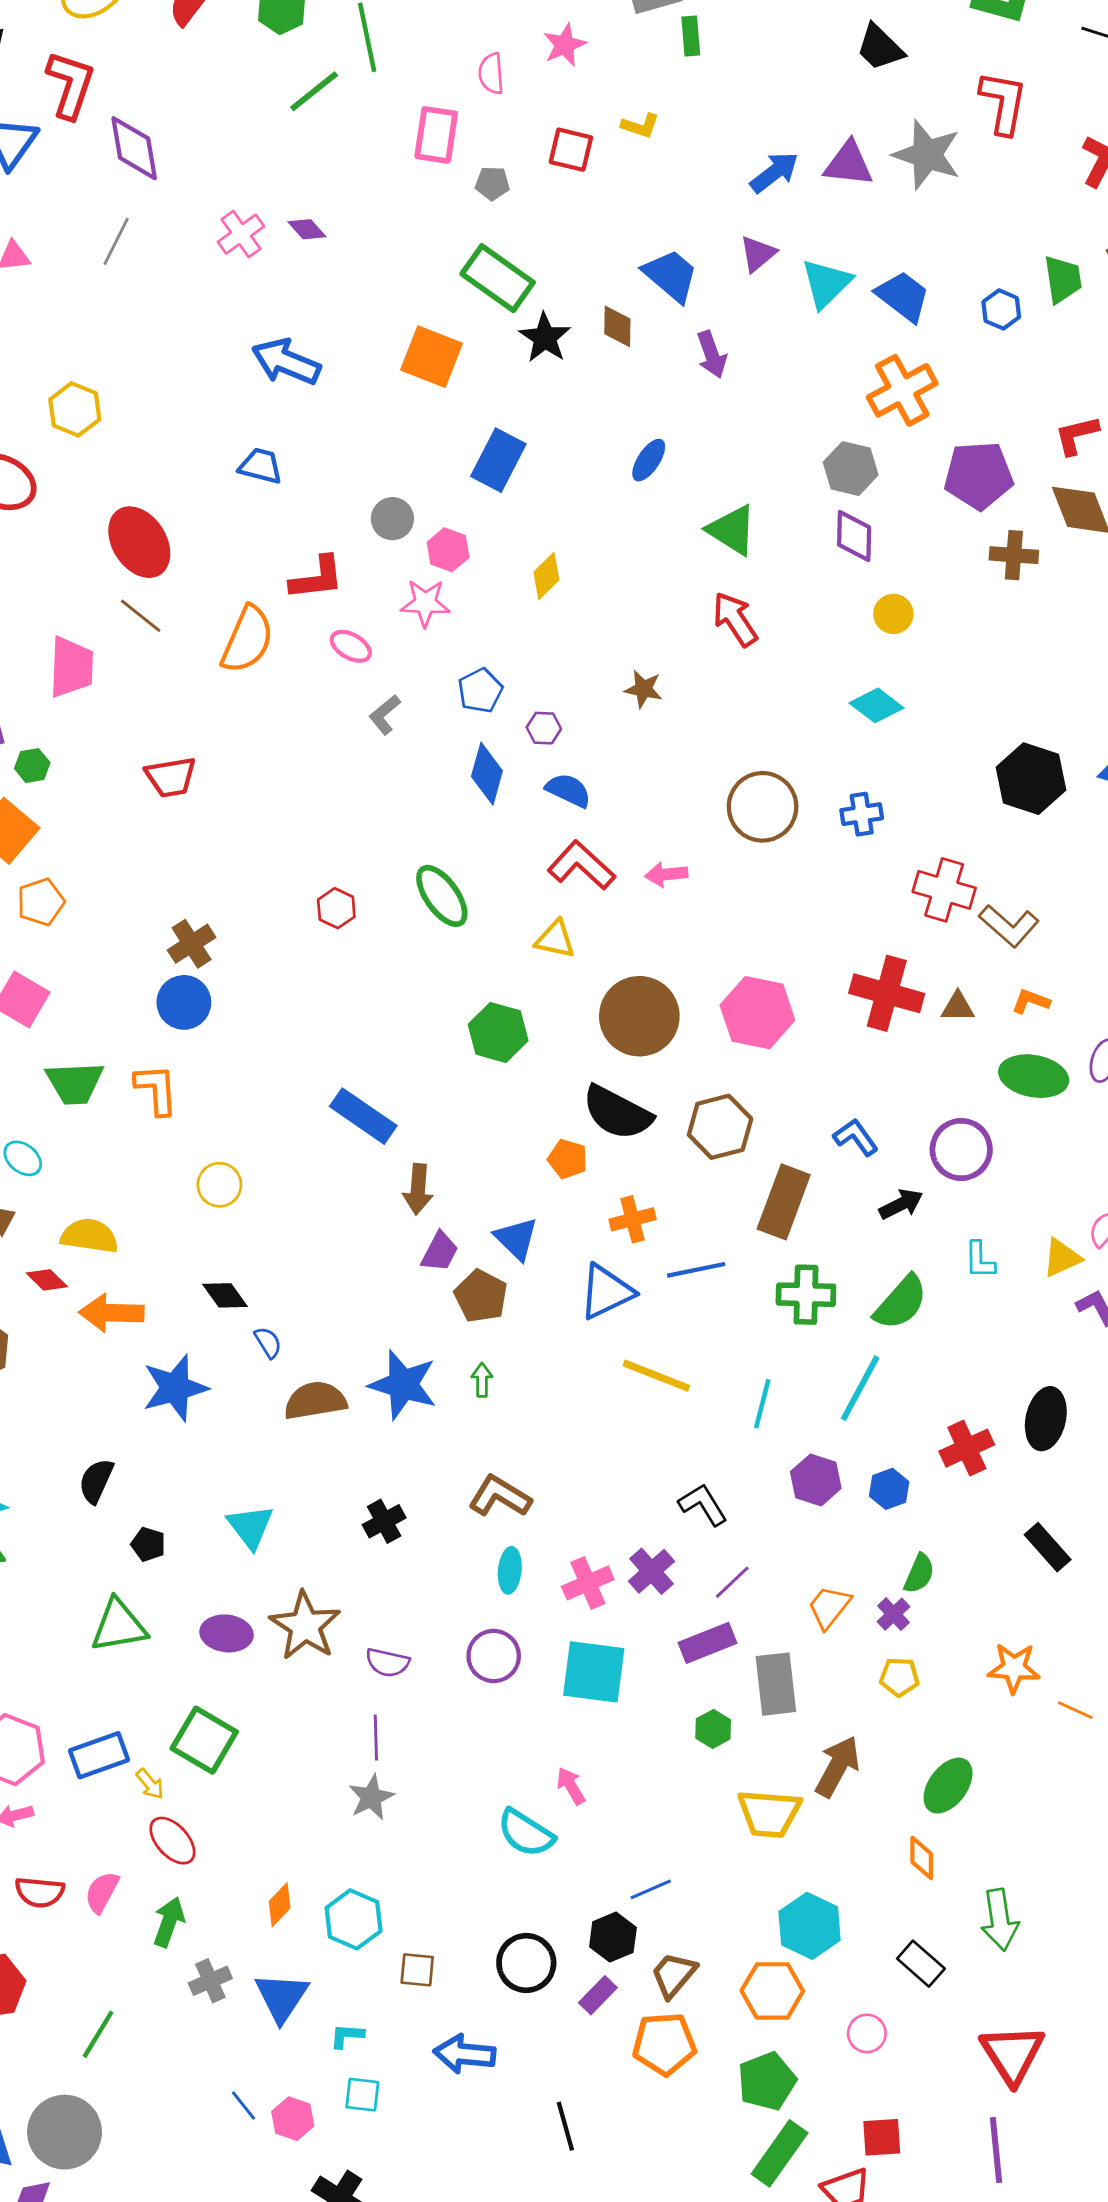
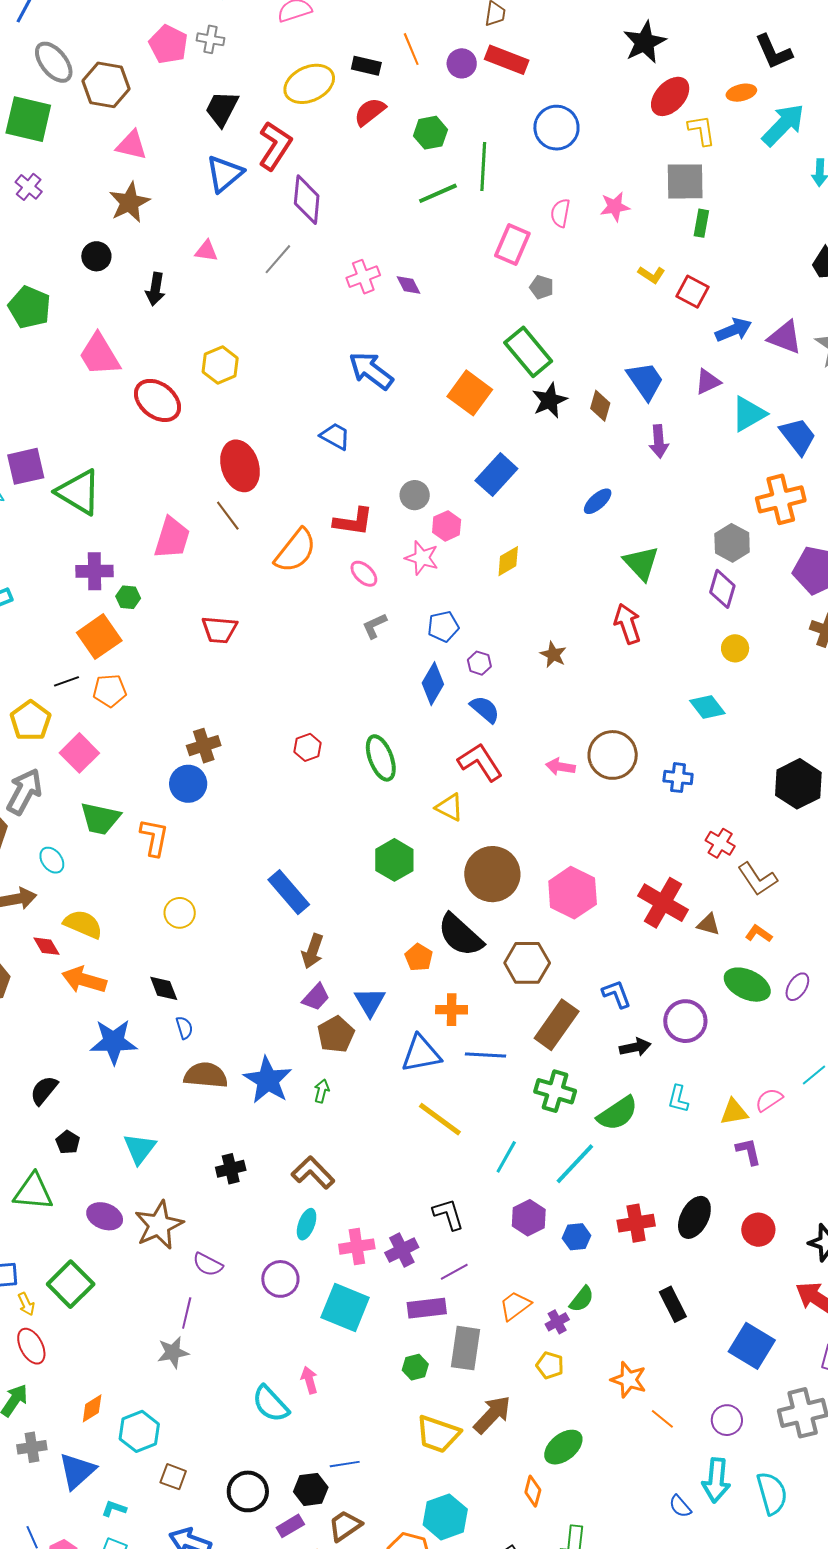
red square: (571, 150) -> (692, 292), moved
pink arrow: (666, 874) -> (560, 767), moved
red cross: (944, 890) -> (720, 843), size x0.7

